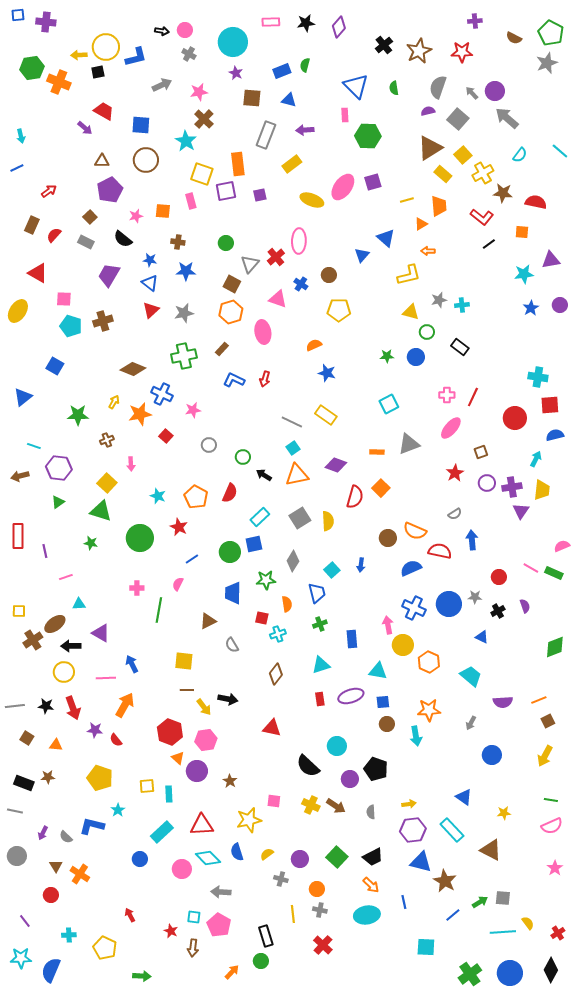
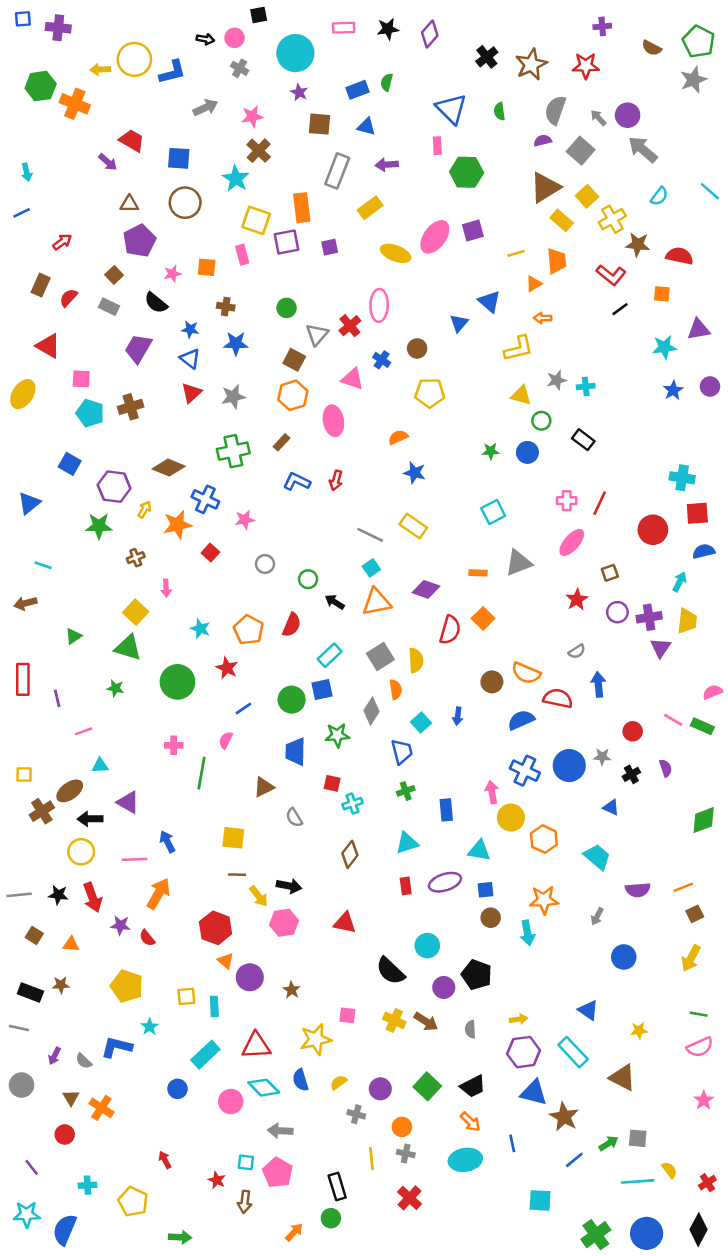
black square: (98, 72) -> (259, 15), moved
purple hexagon: (59, 468) -> (114, 487), moved
orange semicircle: (287, 604) -> (396, 689), moved
pink hexagon: (206, 740) -> (284, 923), moved

